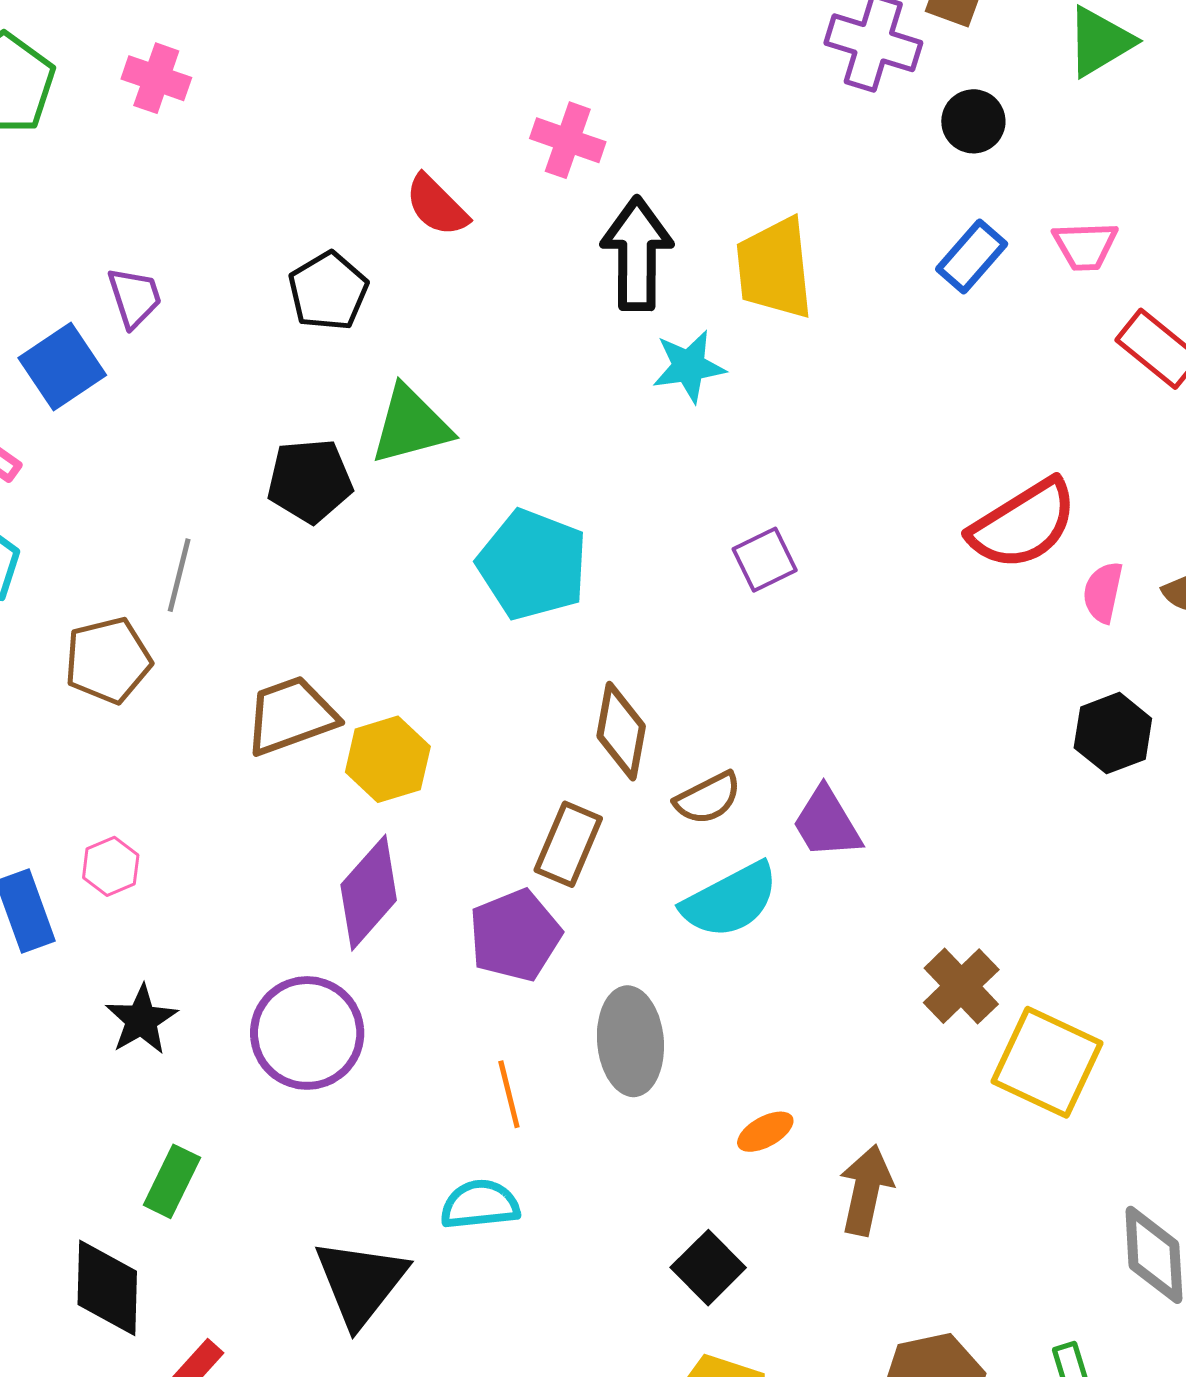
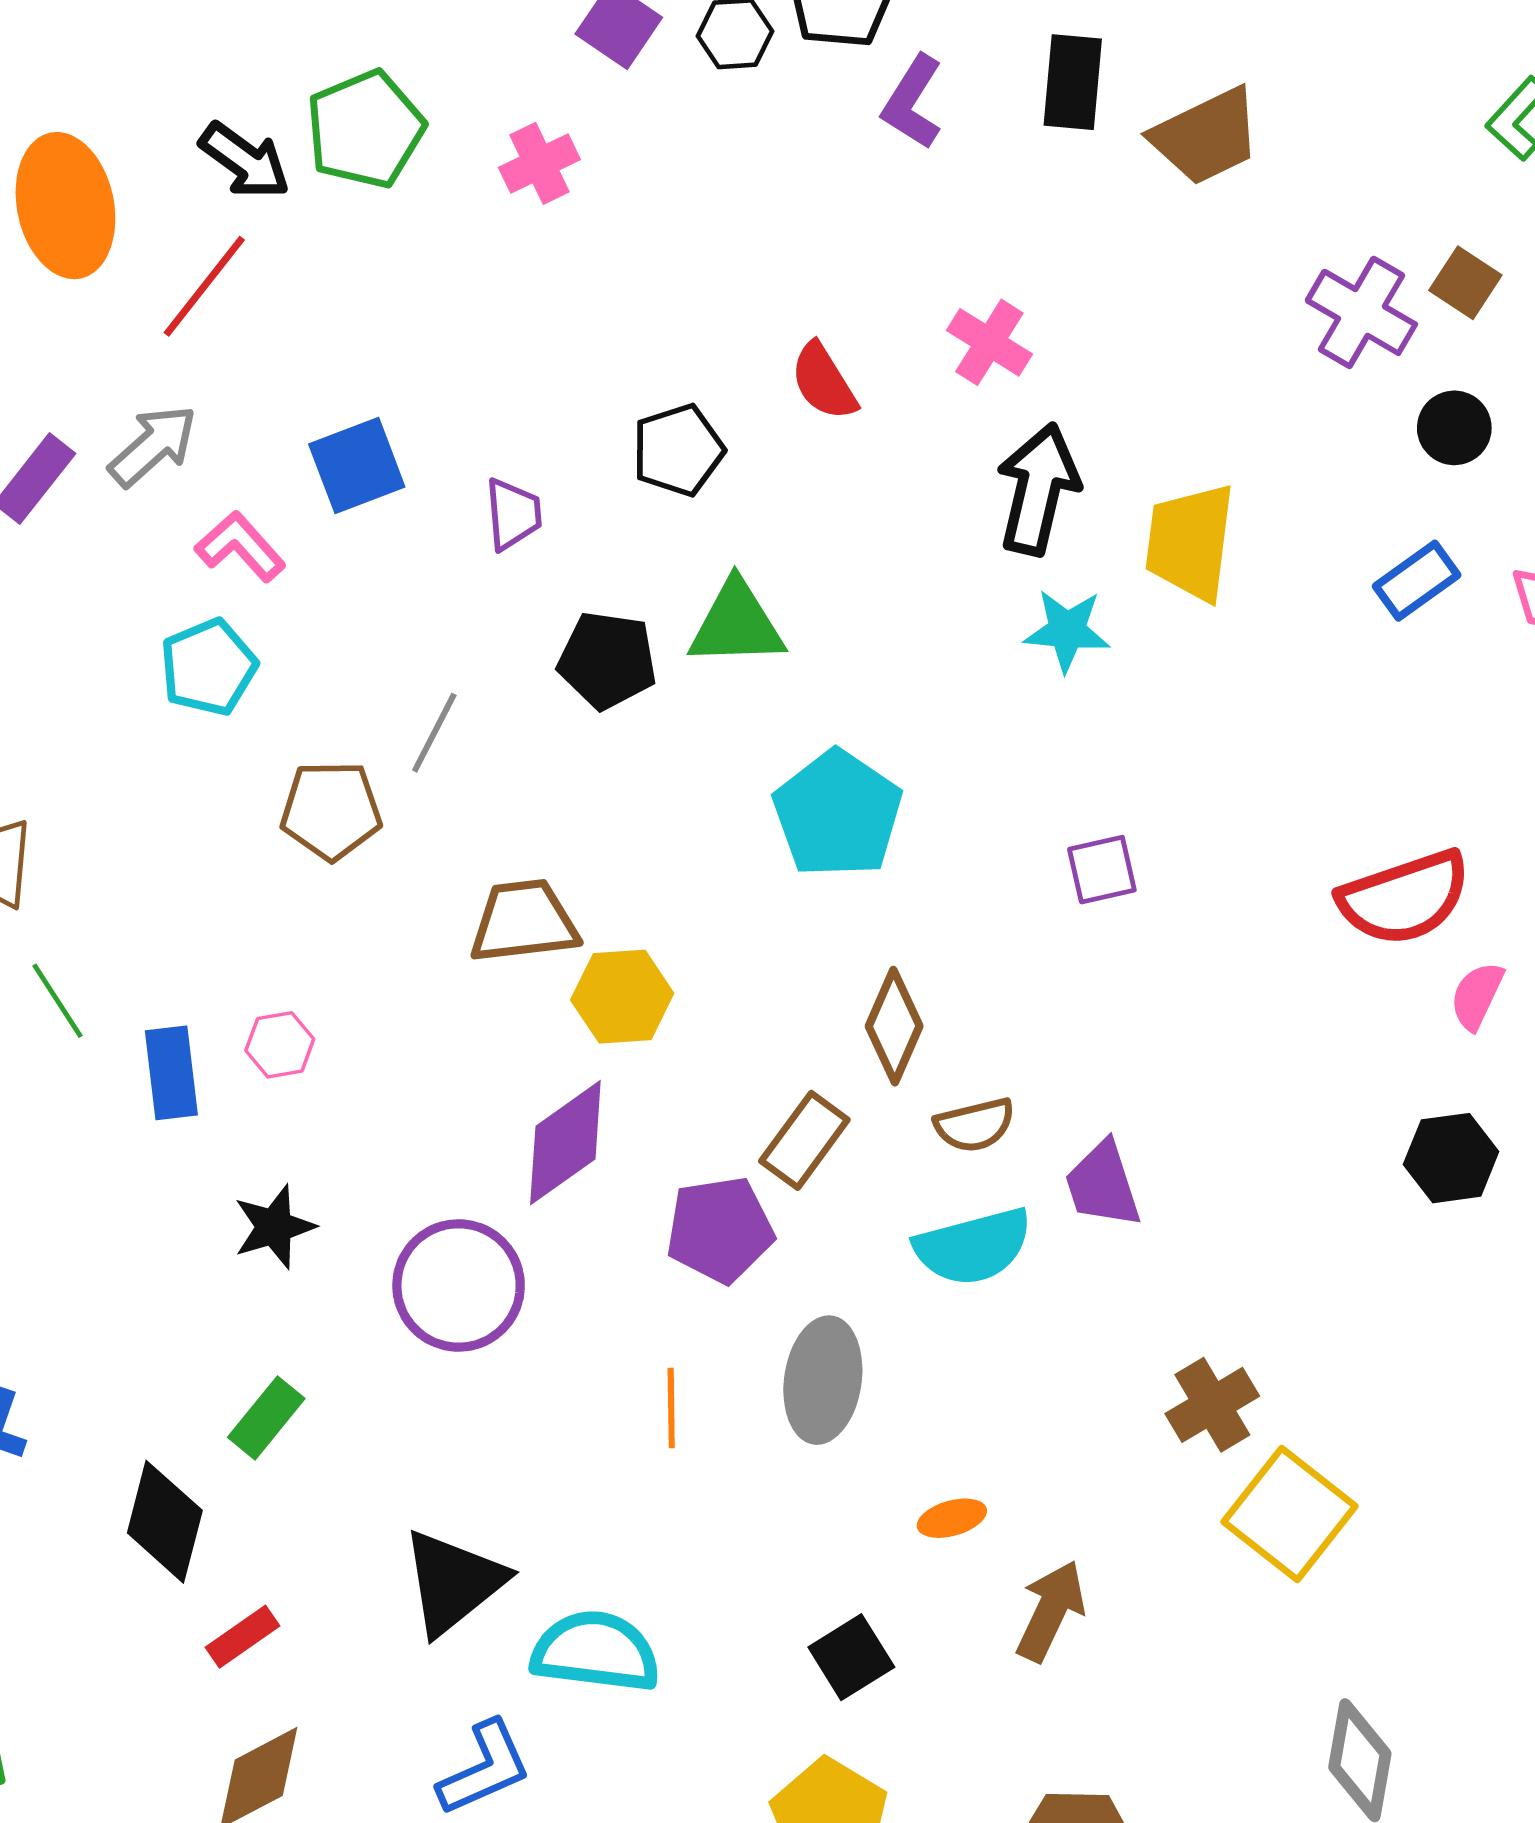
pink cross: (156, 78) -> (539, 163), turned 32
purple trapezoid: (135, 297) -> (513, 514), moved
cyan semicircle: (480, 1204) -> (596, 1652), moved, size x1.4

